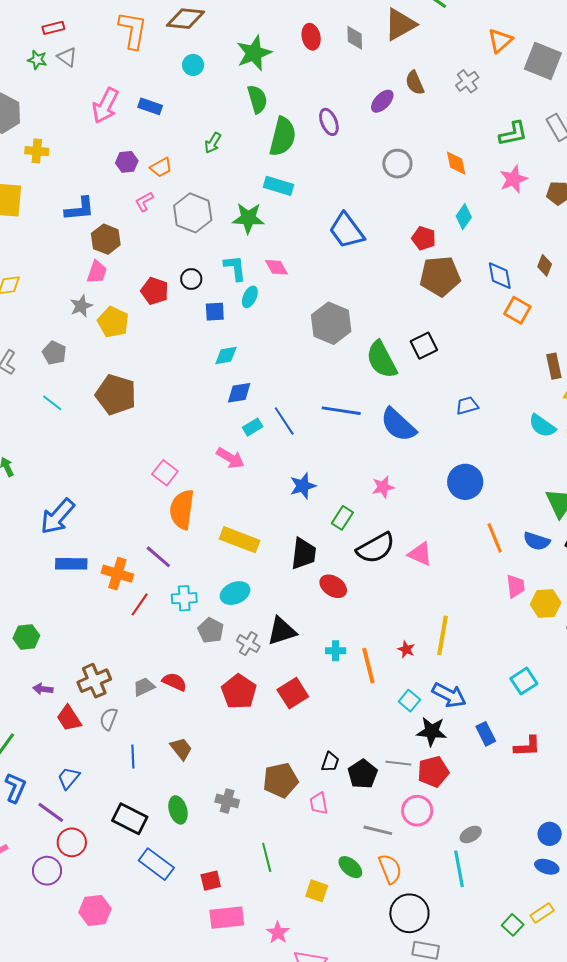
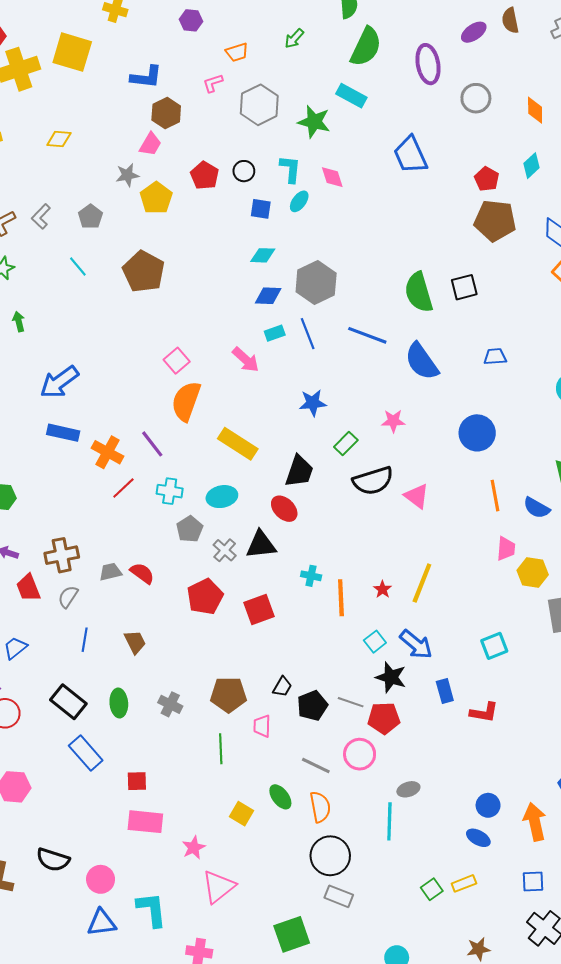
purple ellipse: (329, 122) -> (428, 64), moved, size x1.4
purple hexagon: (127, 162) -> (191, 20), moved
gray hexagon: (331, 323) -> (316, 282), moved
red ellipse: (333, 586) -> (284, 509), moved
green line: (267, 857) -> (221, 749), moved

